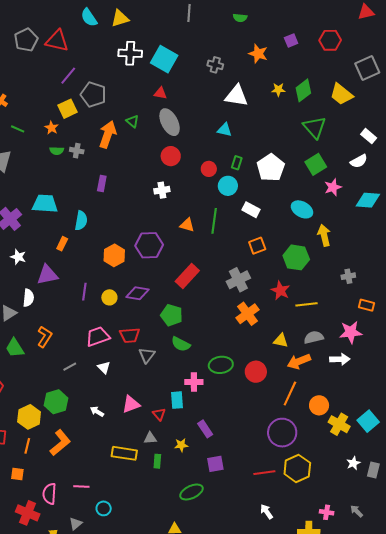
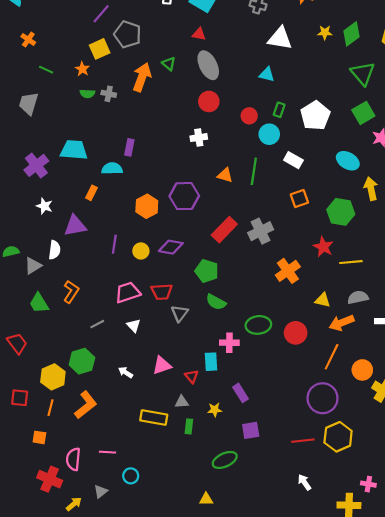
purple rectangle: (102, 183) -> (129, 147), moved
cyan semicircle: (81, 221) -> (112, 169), turned -102
gray cross: (238, 280) -> (261, 231), moved

